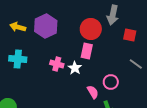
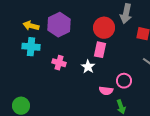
cyan cross: (18, 59) -> (31, 47), moved
pink cross: (57, 64) -> (59, 63), moved
pink semicircle: (93, 92) -> (106, 91), turned 128

